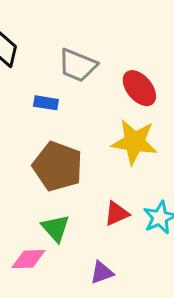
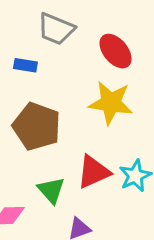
red triangle: (117, 214) -> (94, 172), size x1.4
green triangle: (56, 228) -> (51, 190), moved

